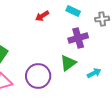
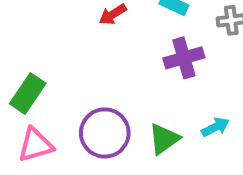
green triangle: (68, 63) -> (164, 139), moved

